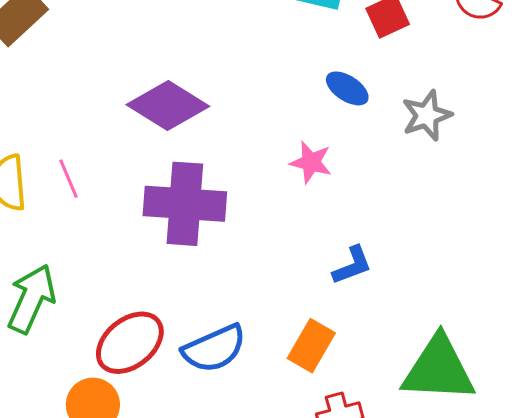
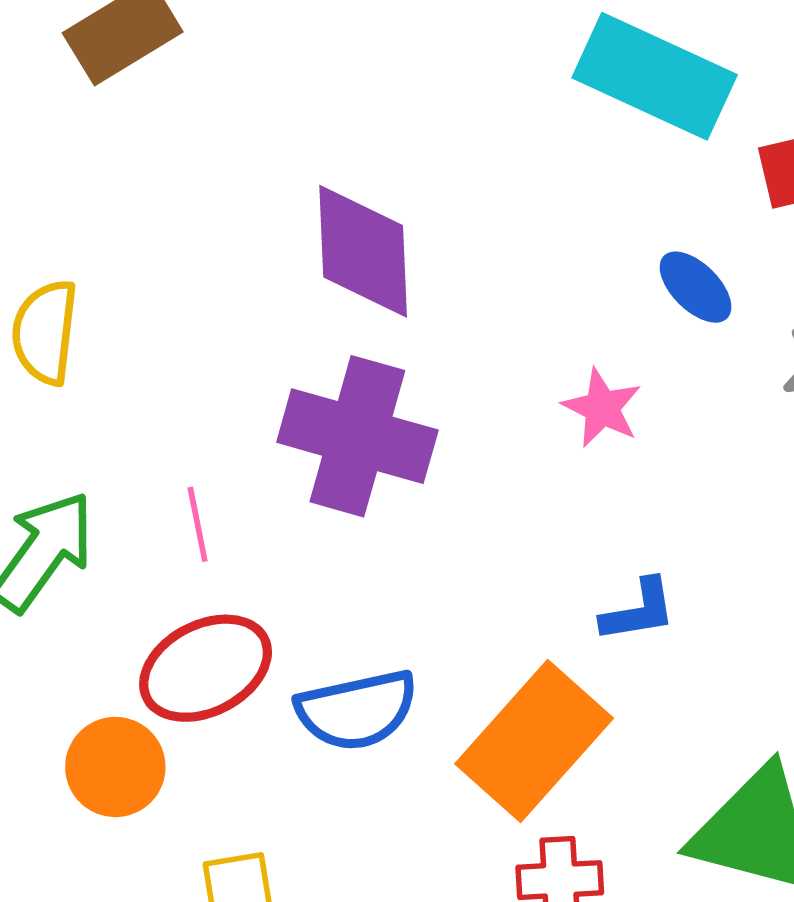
purple diamond: (168, 106) -> (363, 251), turned 44
pink line: (68, 179) -> (198, 524), moved
orange rectangle: (311, 346) -> (534, 741), size x1.6

